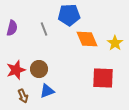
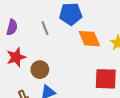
red star: (16, 70) -> (16, 57), moved

